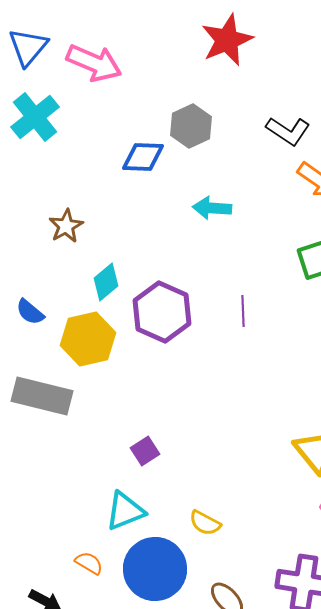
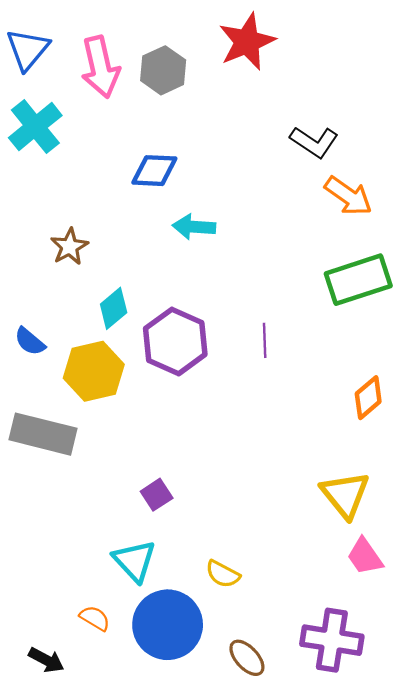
pink arrow: (94, 63) -> (100, 67), turned 54
gray hexagon: (191, 126) -> (163, 70), moved
cyan arrow: (212, 208) -> (194, 227), moved
cyan triangle: (125, 511) -> (135, 561), turned -51

